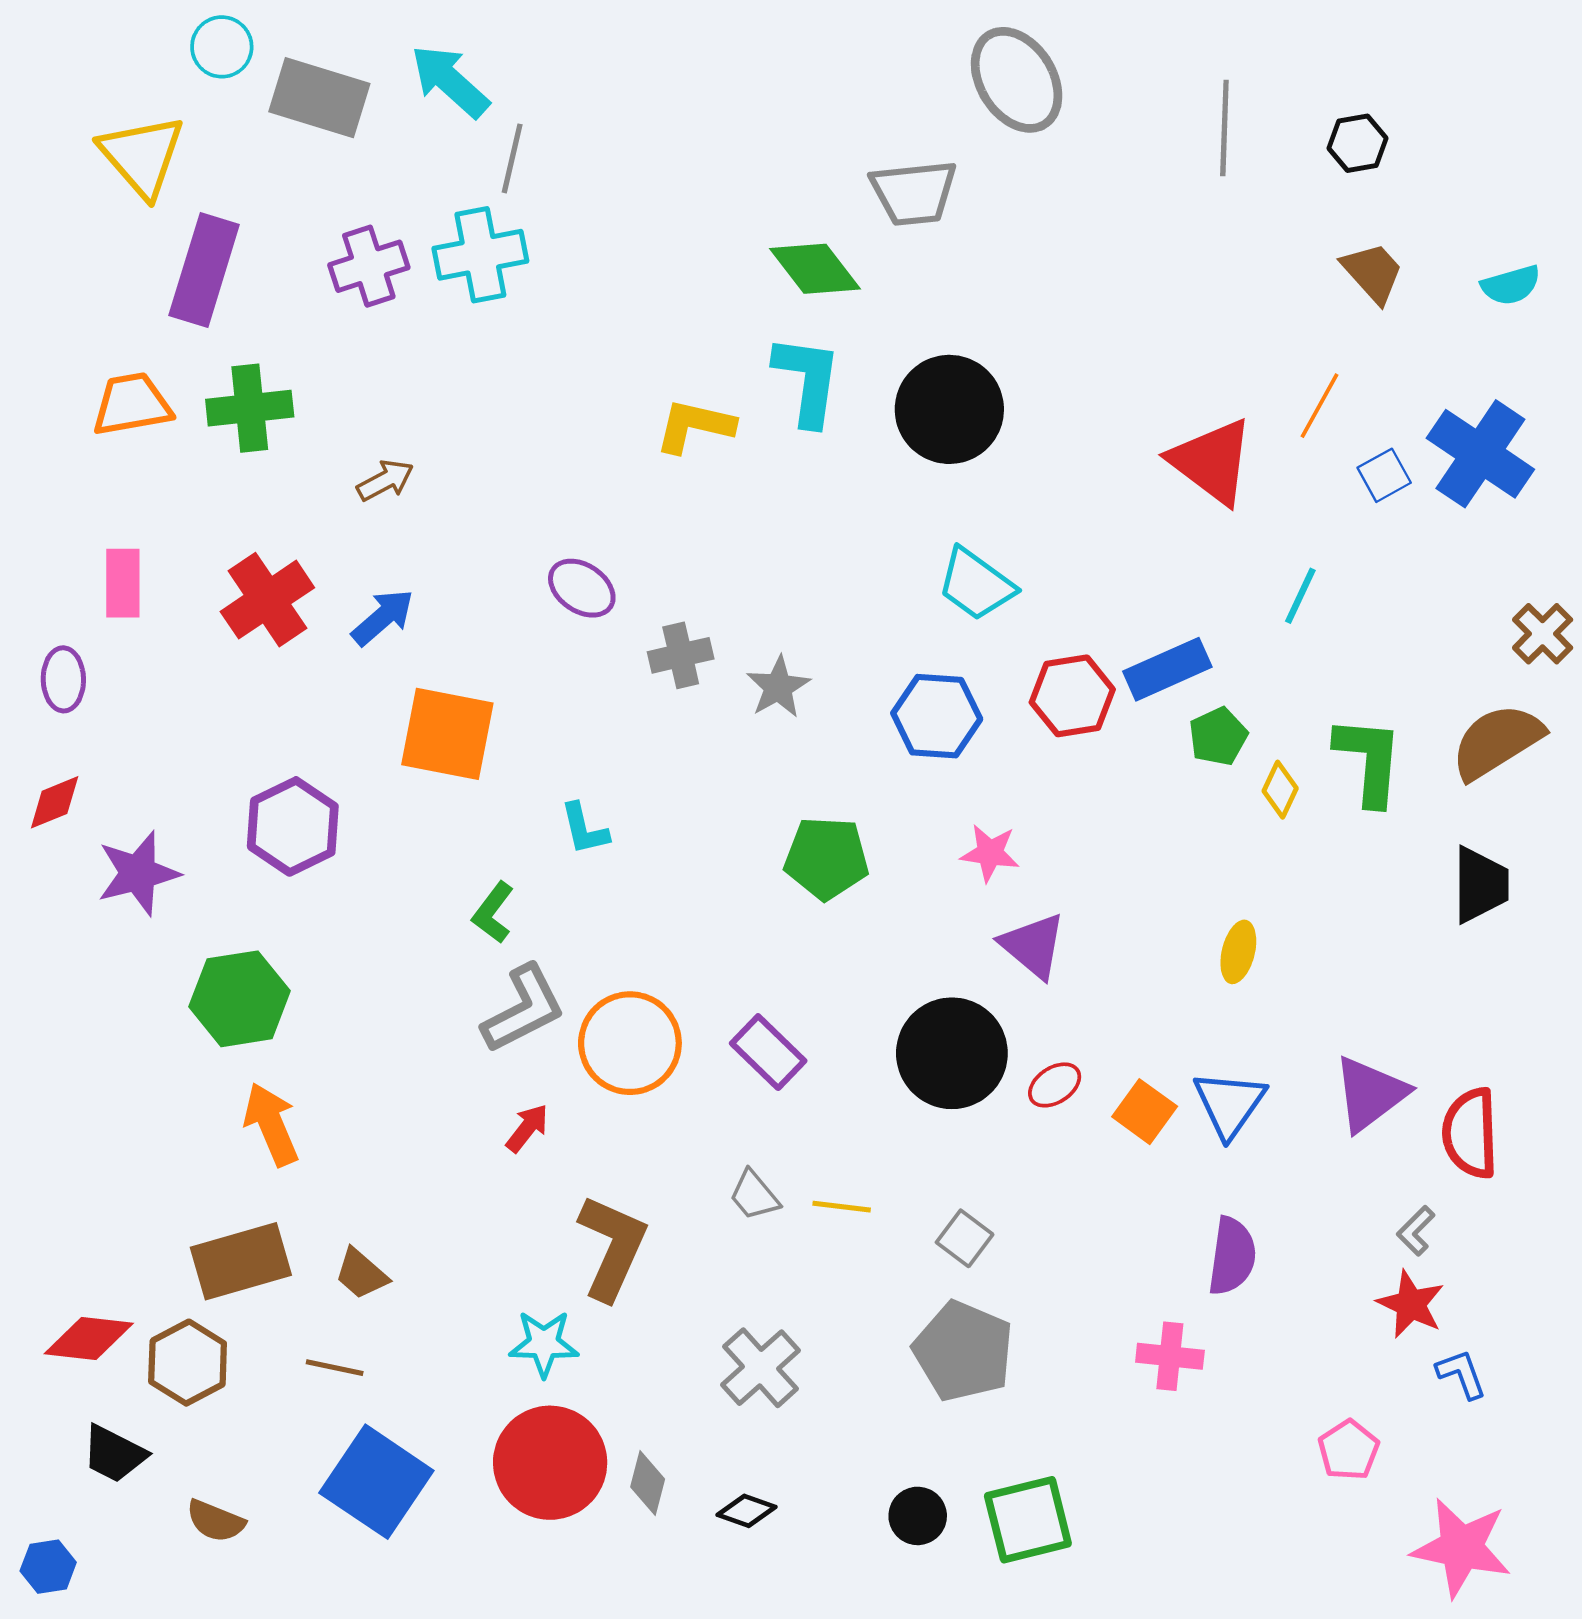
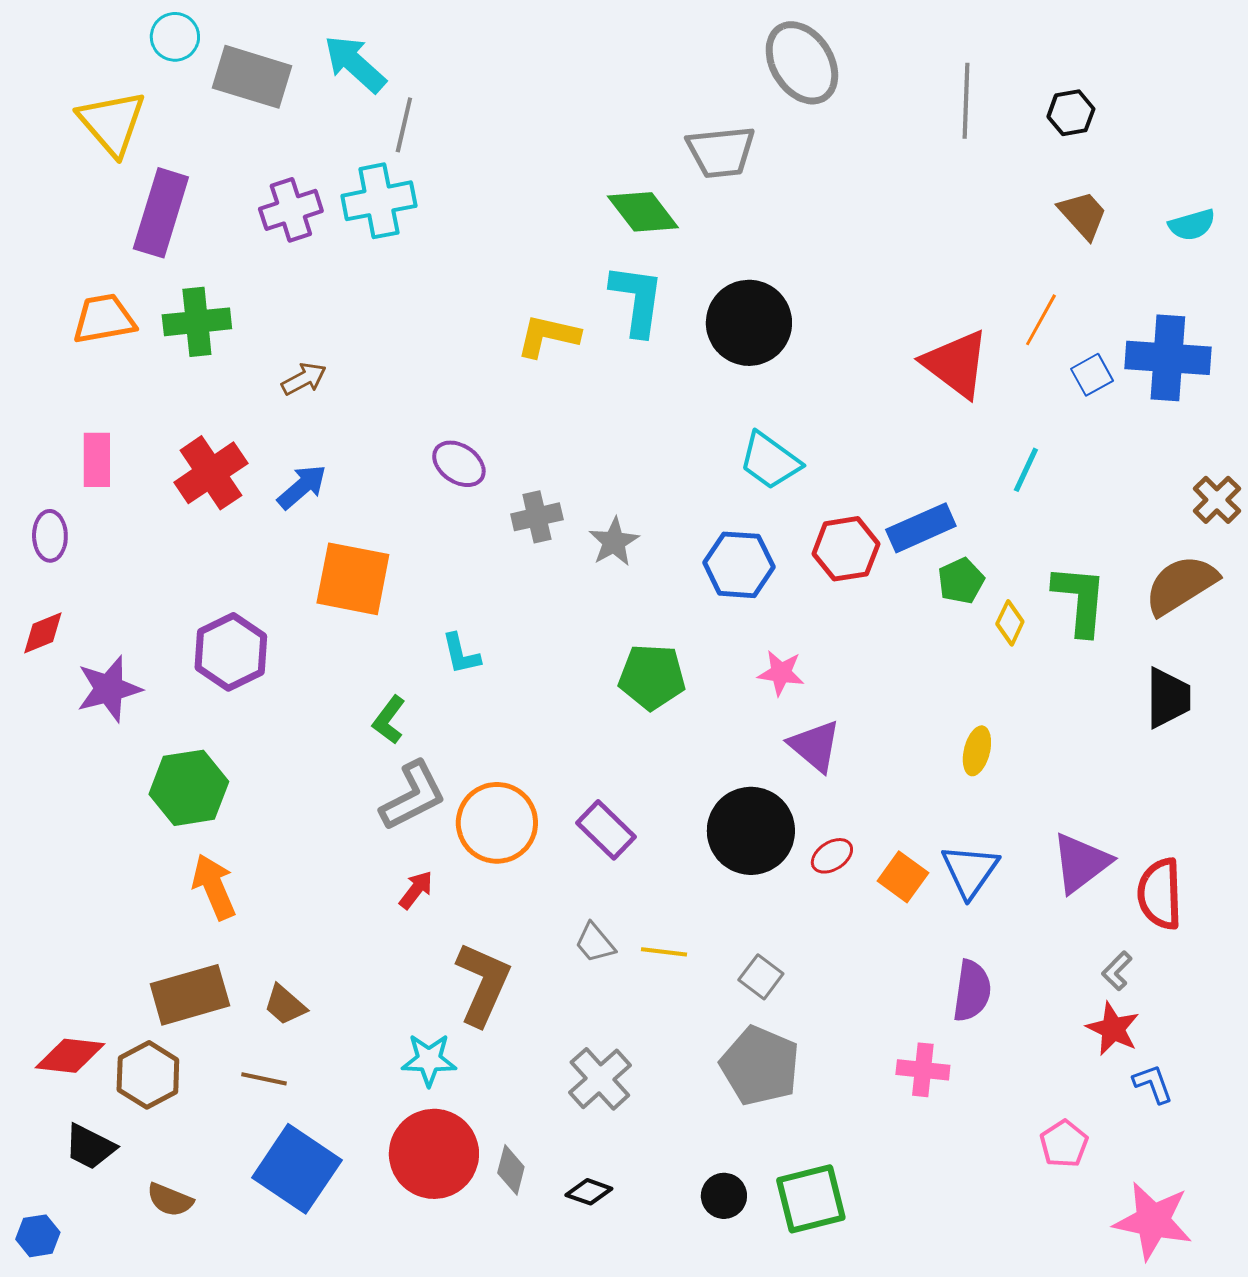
blue cross: (1480, 454) -> (1168, 358), turned -30

